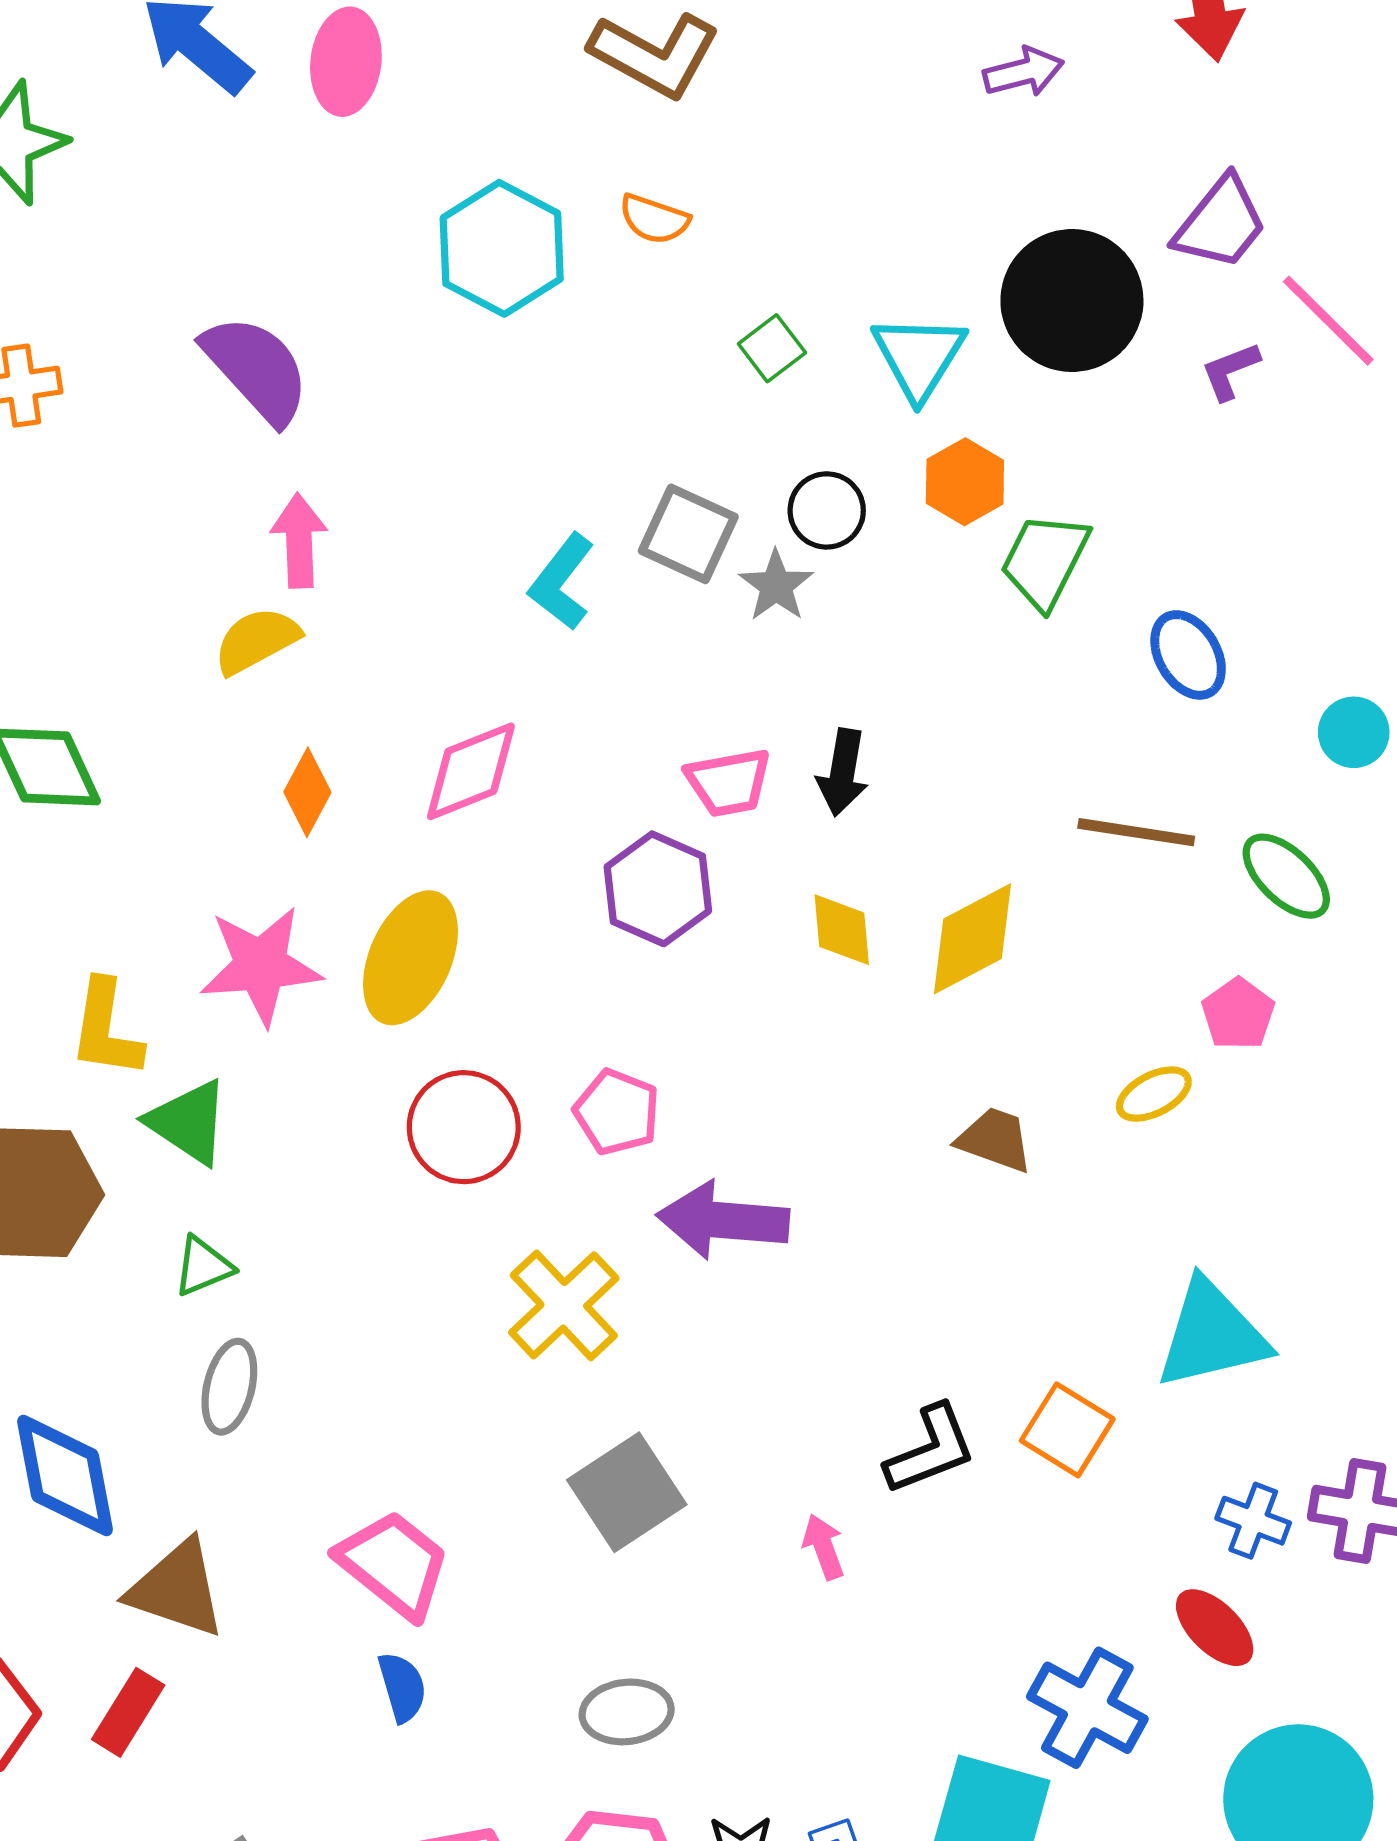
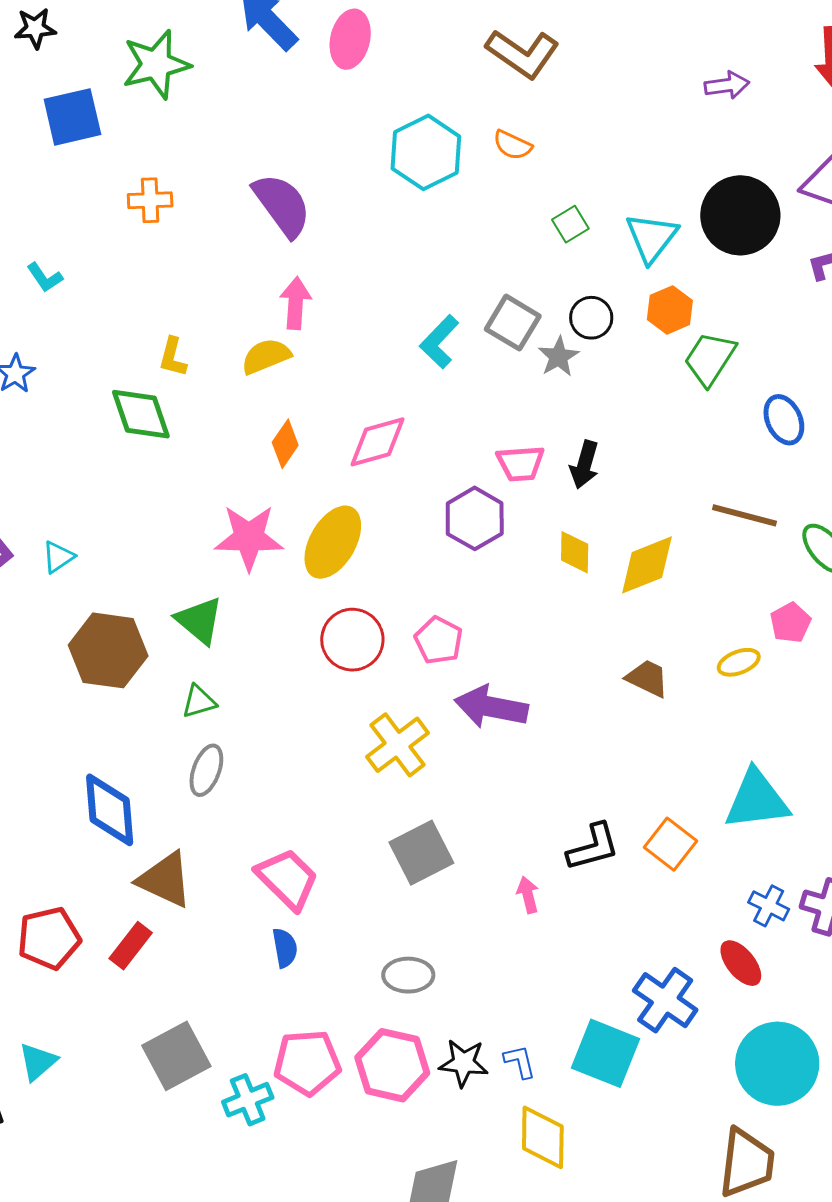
yellow L-shape: (106, 1029) -> (173, 357), moved, size x0.7

